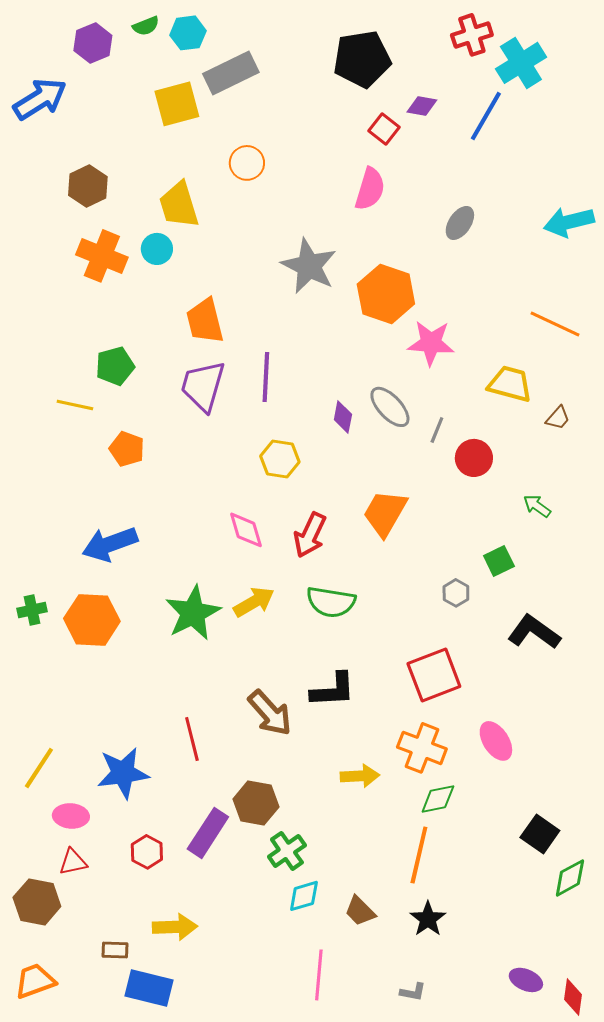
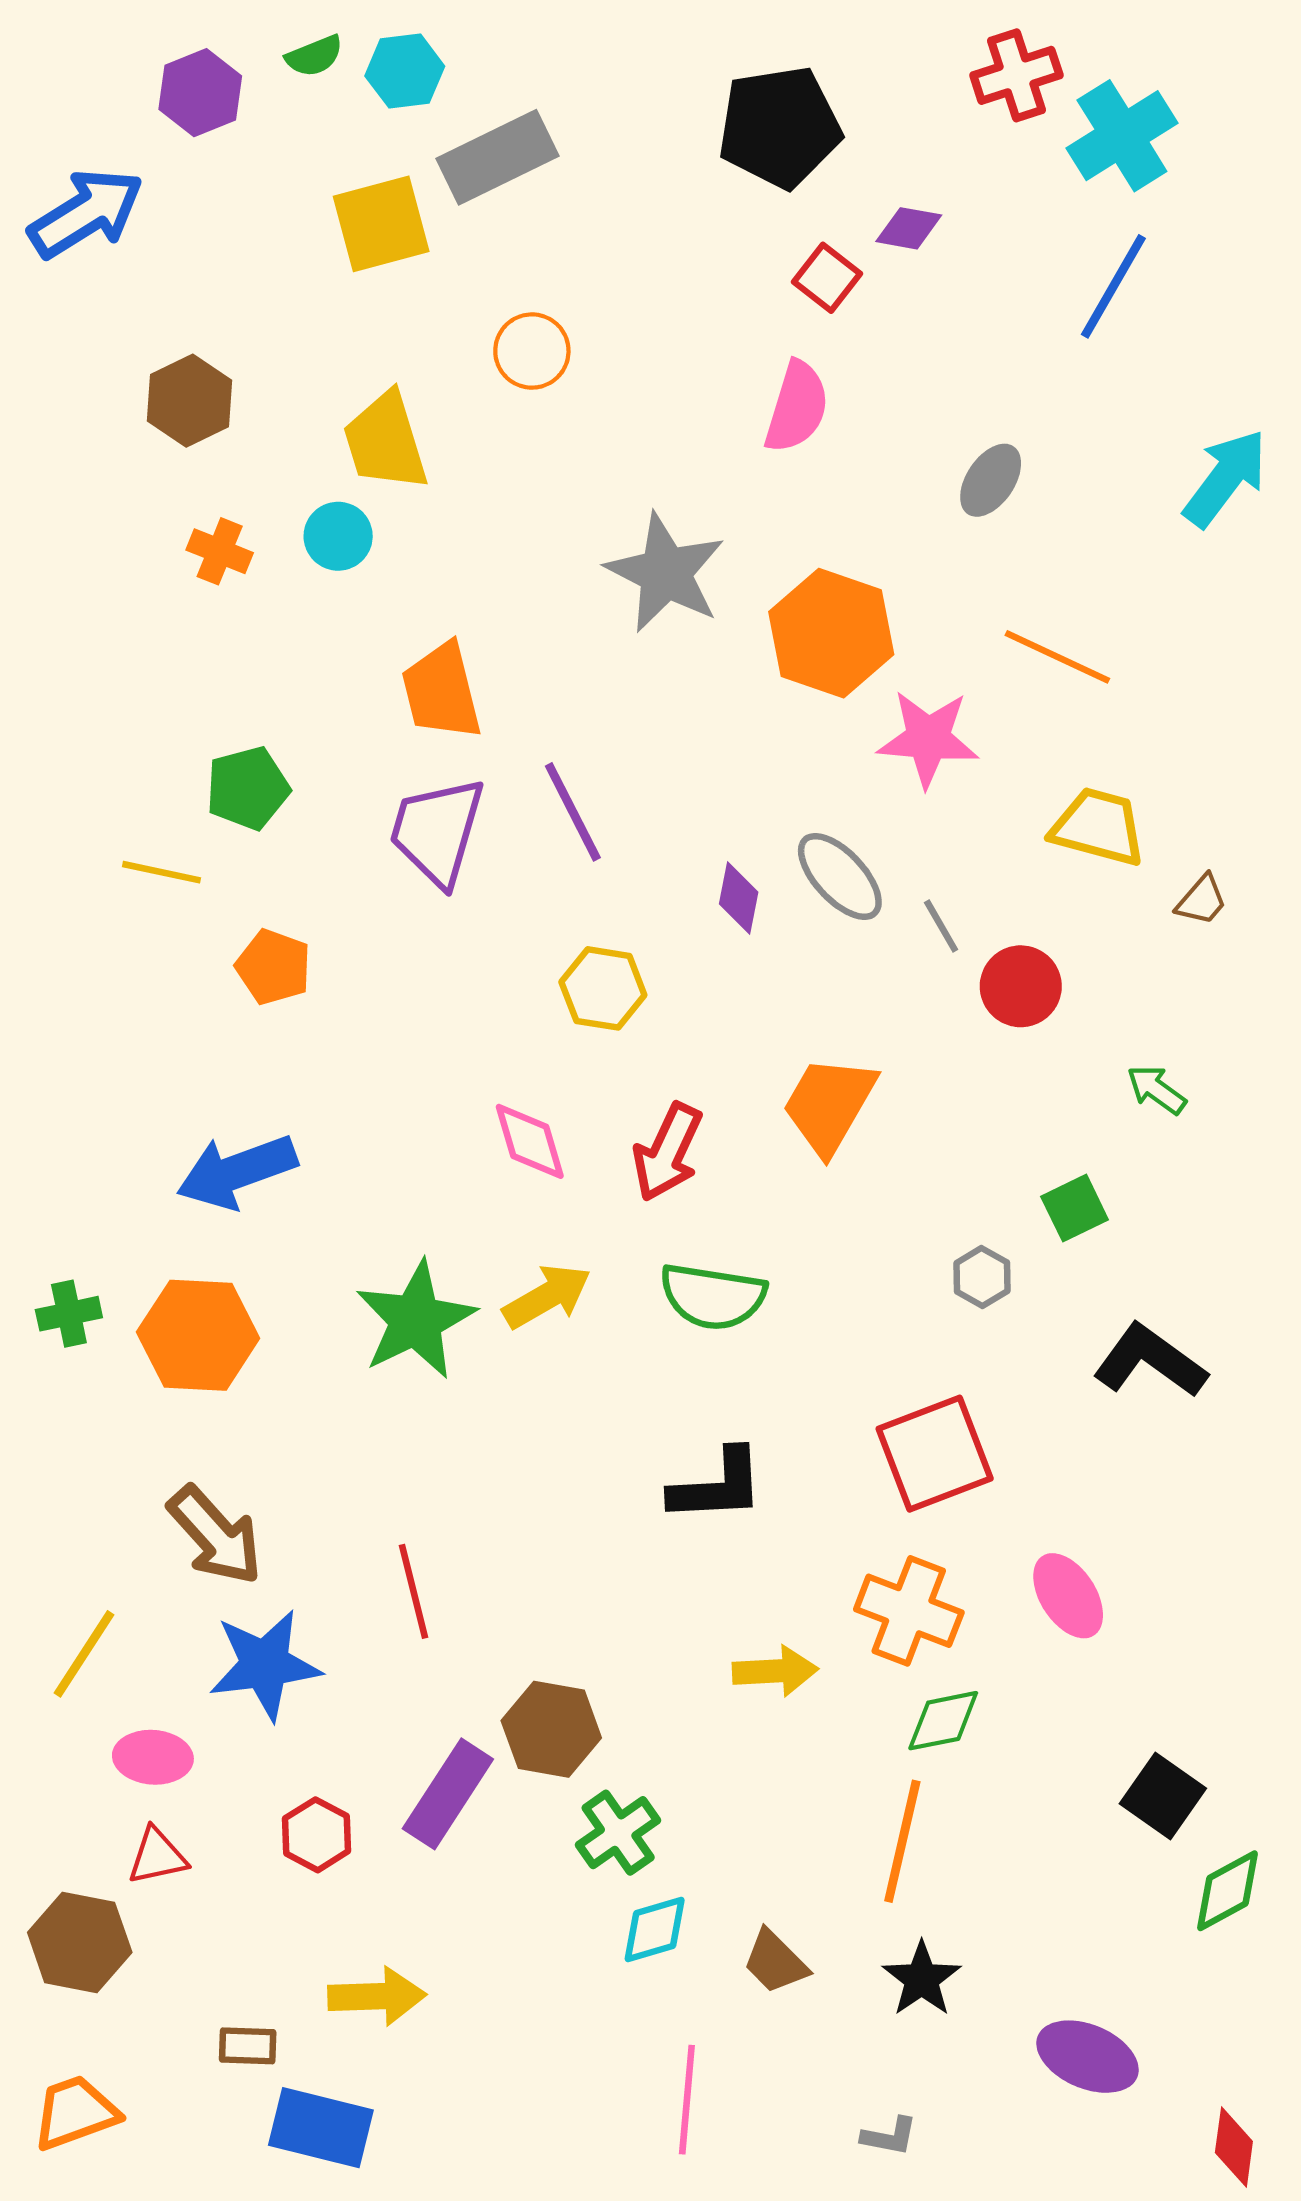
blue line: (486, 116) -> (1113, 286), moved
cyan arrow: (569, 222) -> (1225, 478), turned 141
orange cross: (102, 256) -> (220, 551), size x0.6
orange line: (555, 324) -> (1057, 657), moved
purple line: (266, 377) -> (573, 812), turned -30
gray line: (437, 430) -> (941, 926), turned -52
brown arrow: (270, 713) -> (215, 1535), moved
purple ellipse: (526, 980) -> (1088, 2057), moved, size x1.4

